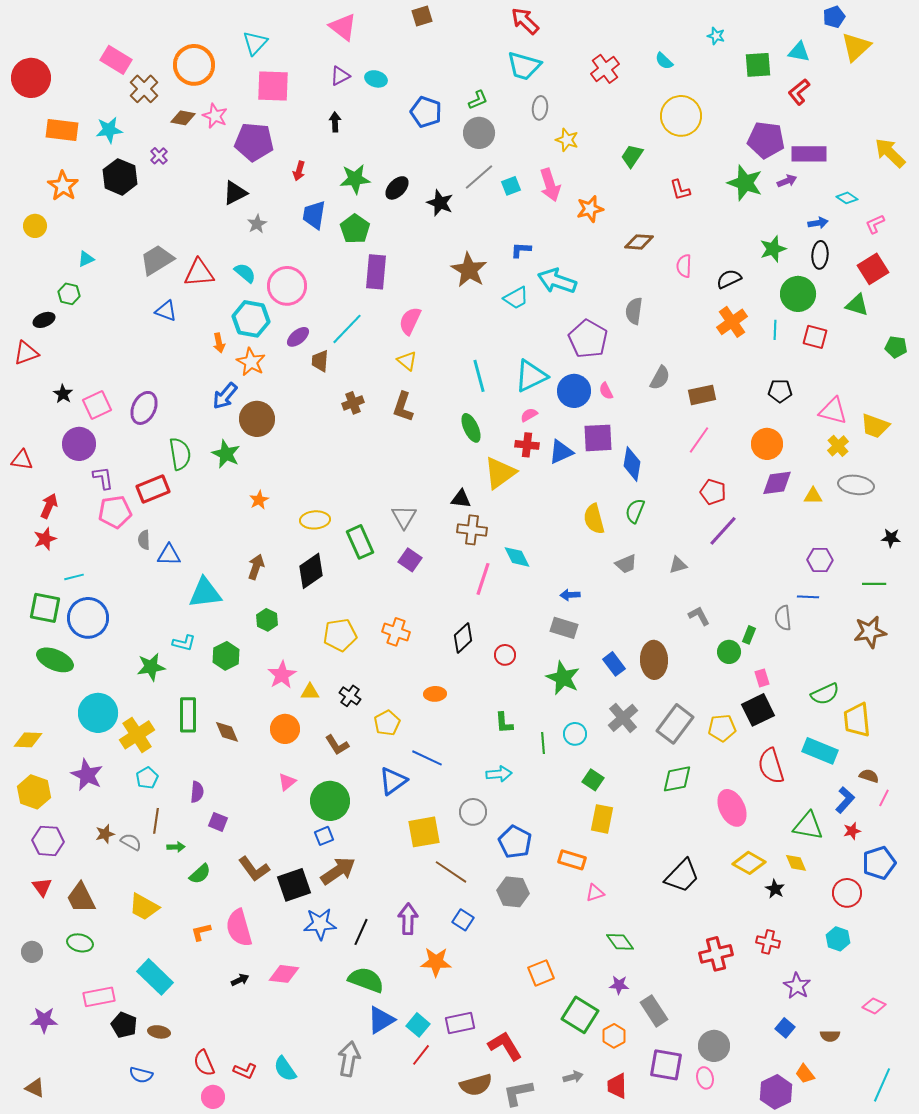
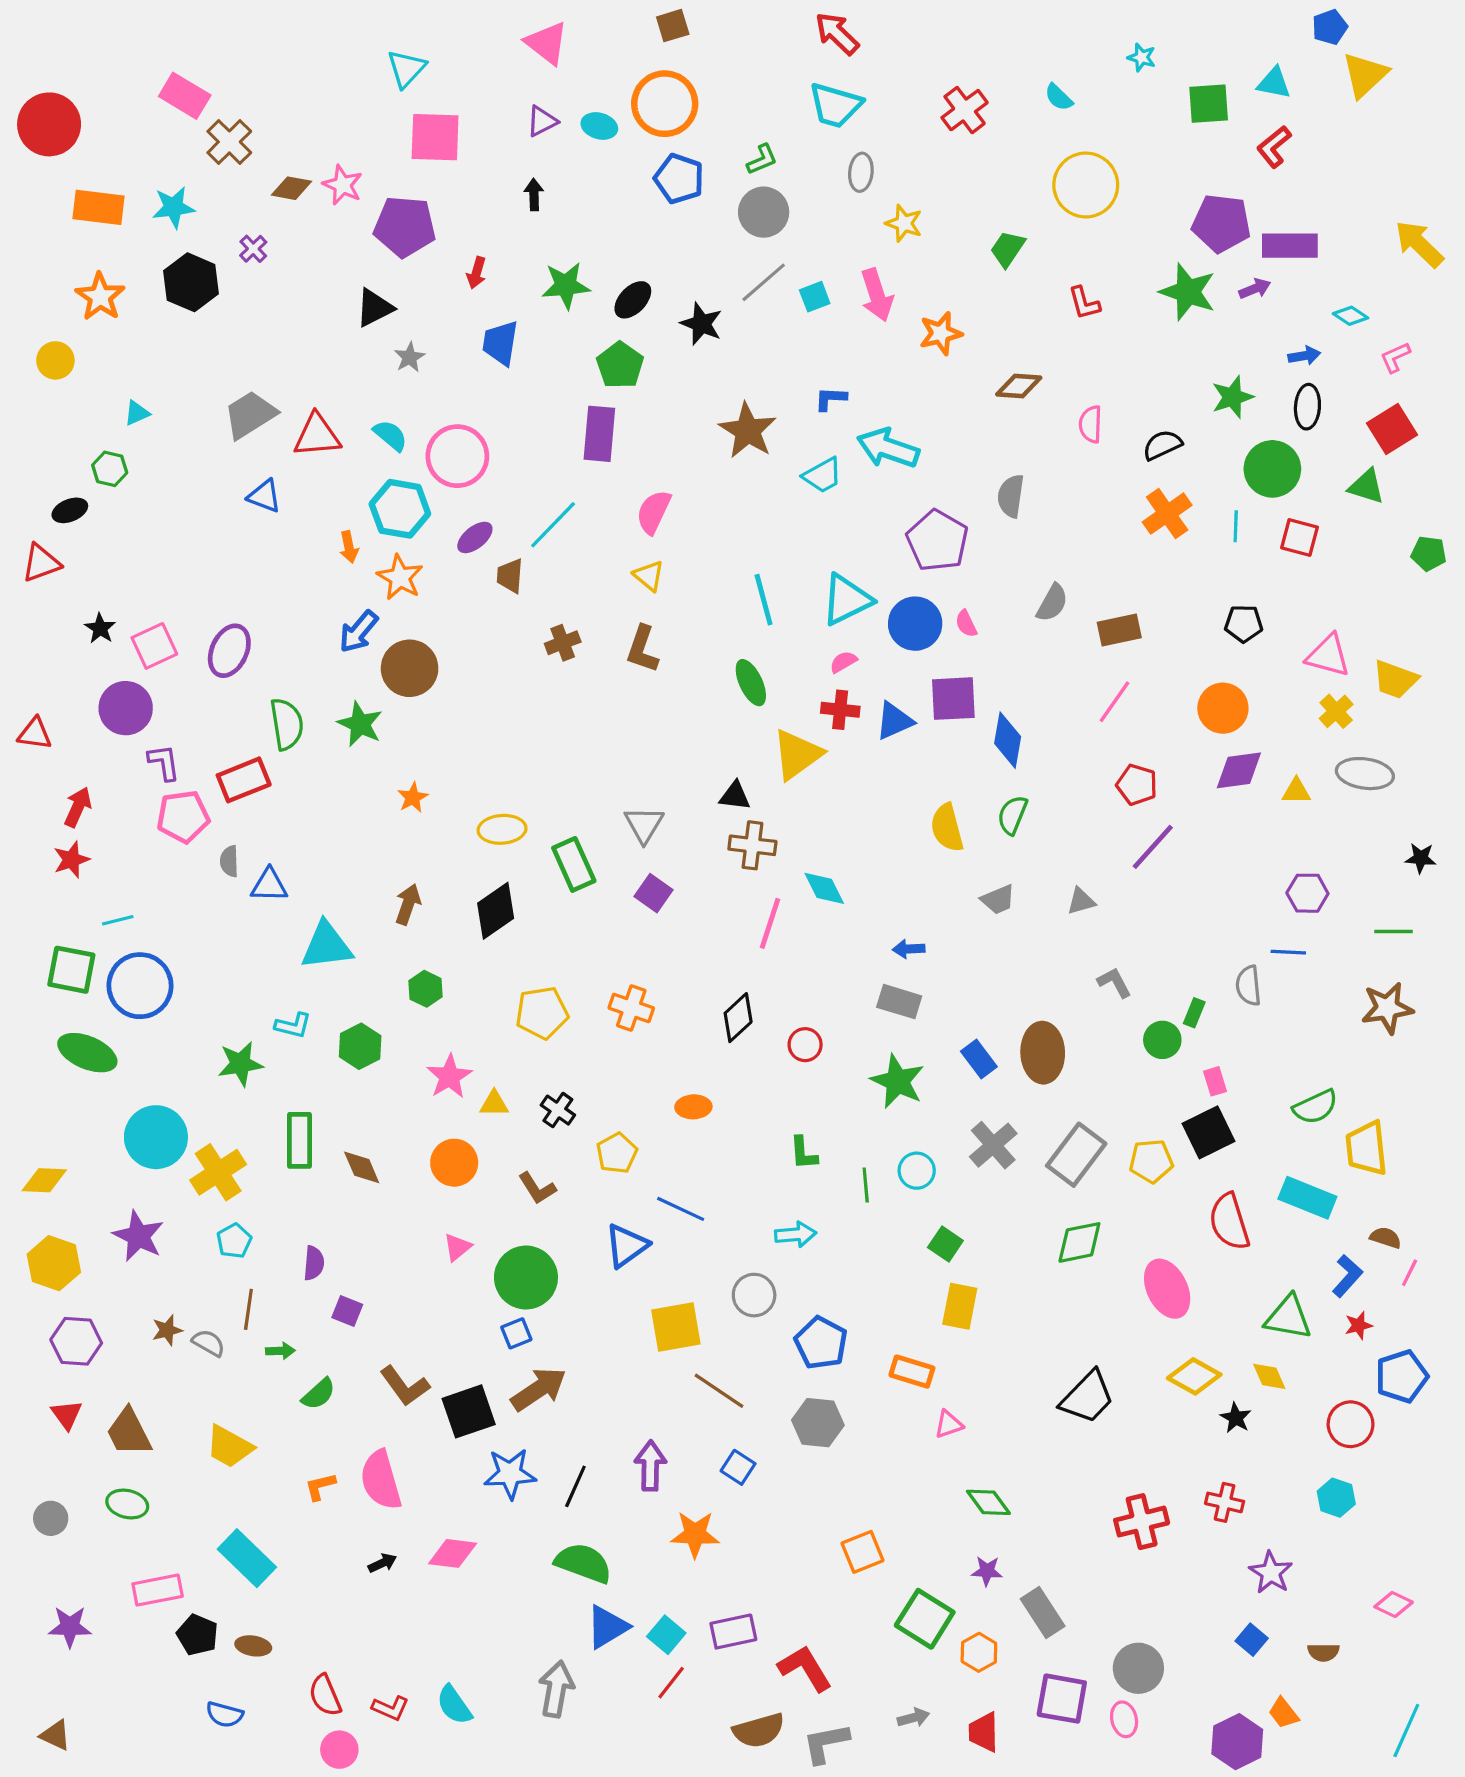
orange circle: (194, 65) -> (665, 104), moved
green pentagon: (355, 229) -> (620, 365), moved

